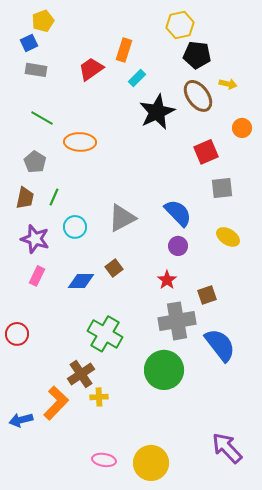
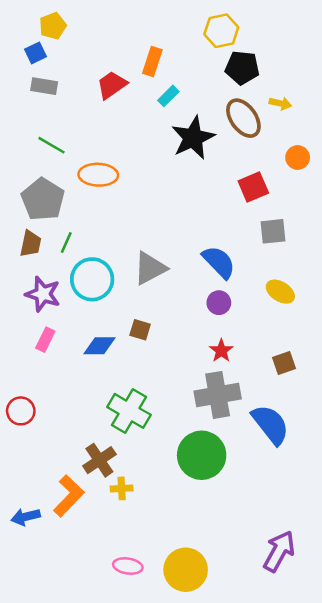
gray pentagon: (35, 162) -> (43, 199), size x1.6
cyan circle: (75, 227) -> (92, 279), size x1.5
brown square: (114, 268) -> (140, 330), turned -36
red star: (167, 280) -> (221, 351), moved
brown square: (207, 295) -> (284, 363), moved
purple arrow: (227, 448) -> (279, 551), turned 72

